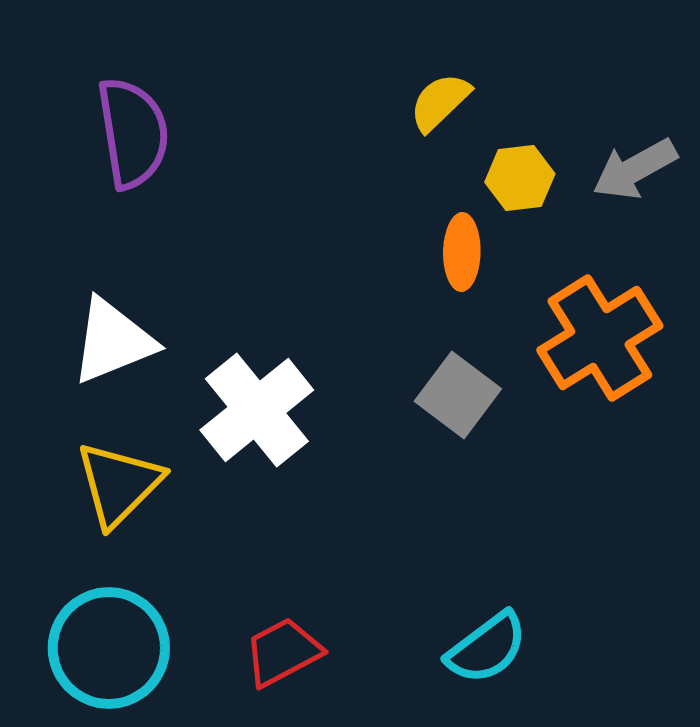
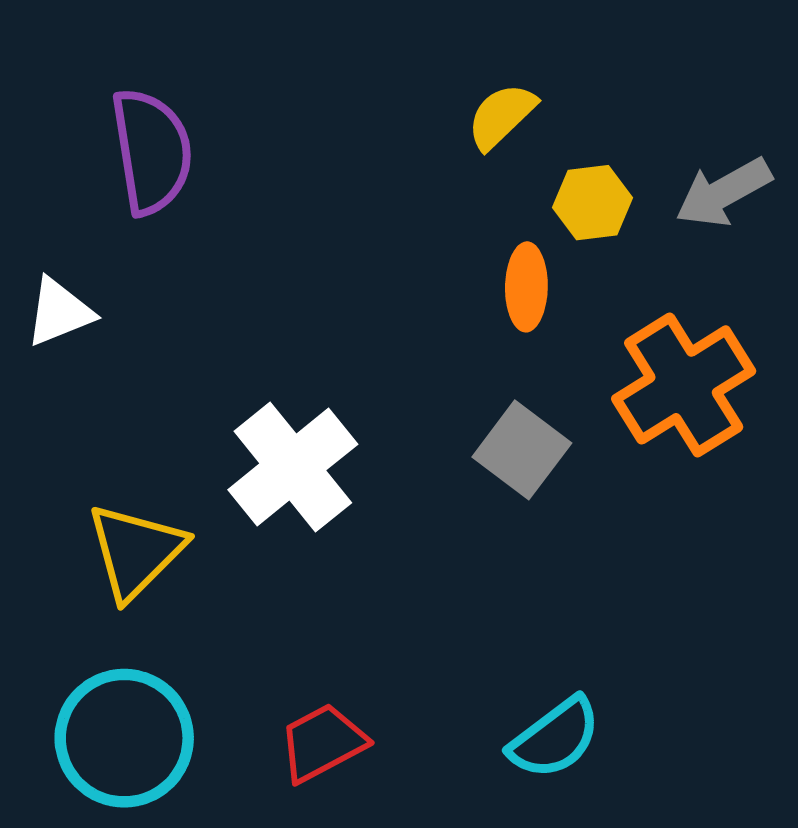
white triangle: (113, 341) -> (59, 312), moved, size x0.7

